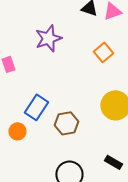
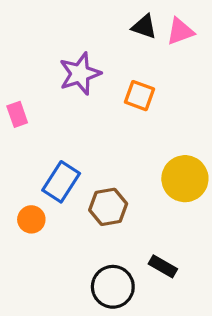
orange square: (103, 52) -> (139, 96), moved, turned -30
black rectangle: (113, 162) -> (163, 266), moved

